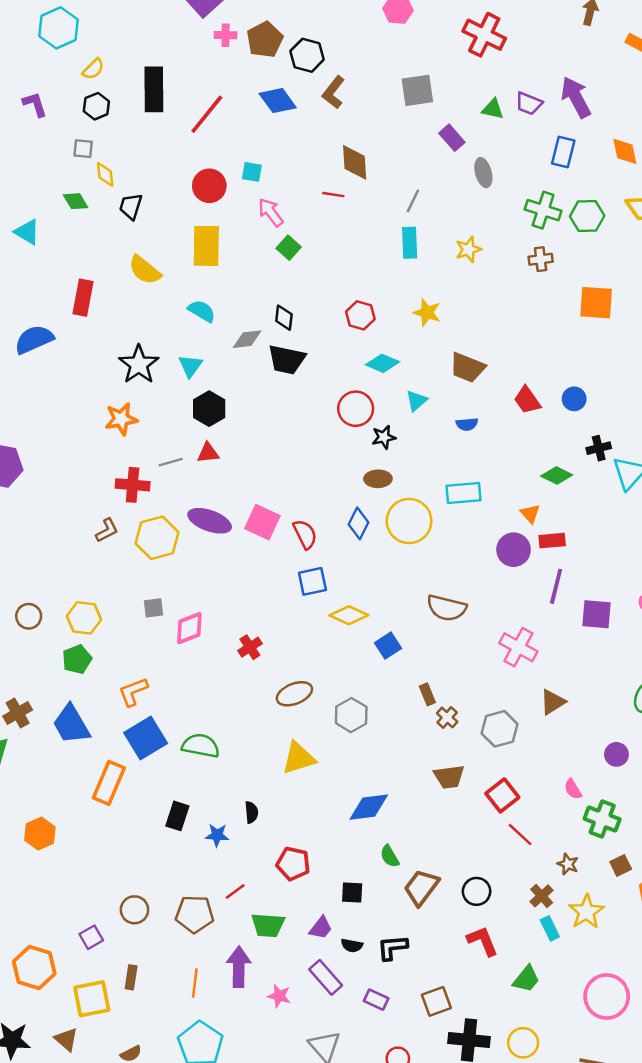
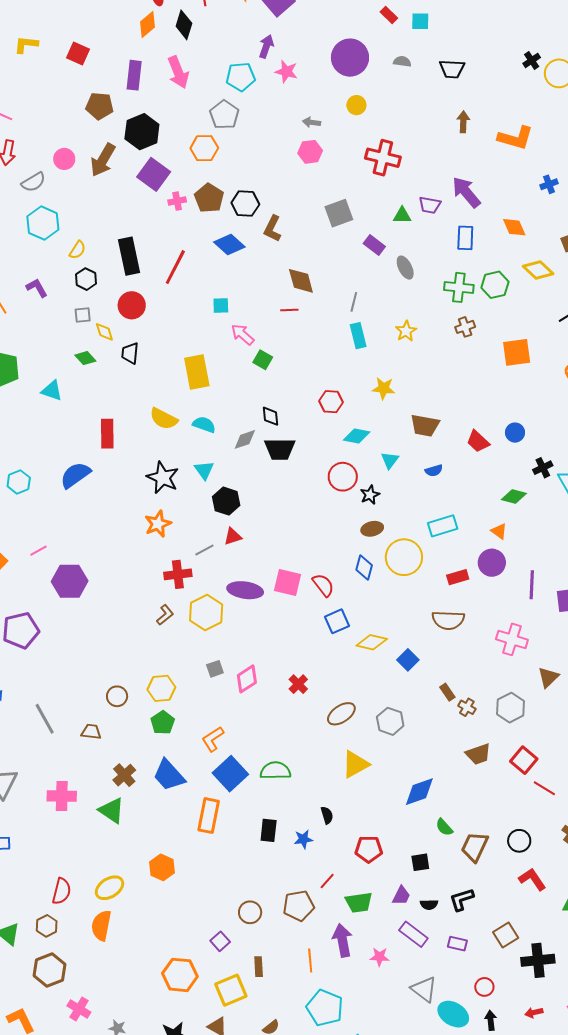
red circle: (209, 186) -> (132, 305), moved
yellow semicircle: (145, 270) -> (164, 419), moved
red rectangle: (552, 541) -> (458, 577), moved

